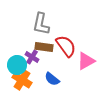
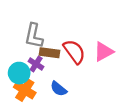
gray L-shape: (41, 24) -> (34, 36), moved
pink triangle: (86, 61) -> (104, 52), moved

